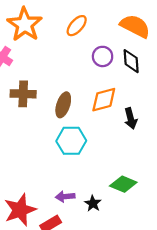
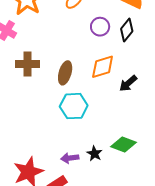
black diamond: (131, 61) -> (127, 30), turned 45
black arrow: (131, 118) -> (128, 83), turned 66
black star: (93, 203) -> (94, 154), moved

